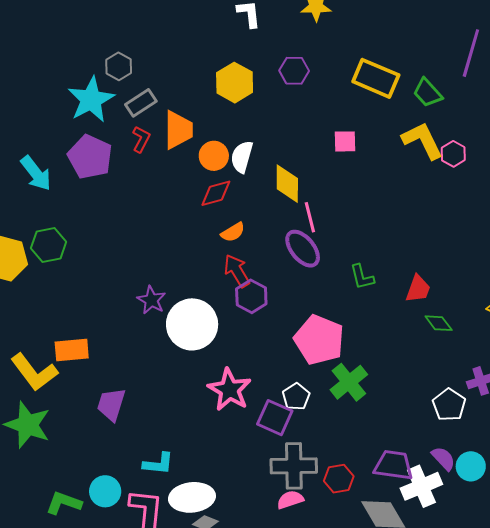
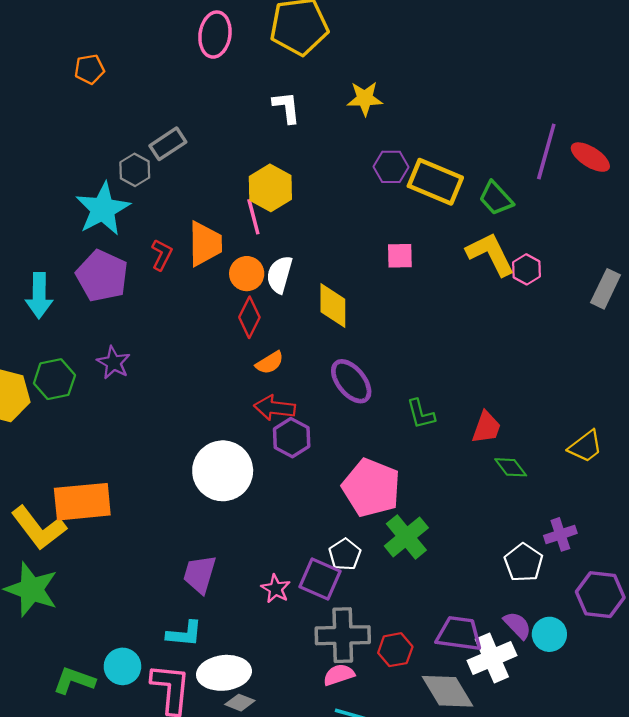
purple hexagon: (294, 71) -> (391, 167), moved
gray rectangle: (141, 103) -> (168, 144), moved
cyan arrow: (36, 173) -> (39, 296), turned 39
red diamond: (216, 193) -> (249, 317), turned -48
pink line: (310, 217) -> (253, 217), moved
red arrow: (237, 271) -> (275, 408), turned -52
purple star: (151, 300) -> (114, 363), moved
orange rectangle: (72, 350) -> (82, 502), size x1.4
pink star: (229, 390) -> (276, 589), moved, size x0.6
purple trapezoid: (111, 404) -> (200, 574), moved

